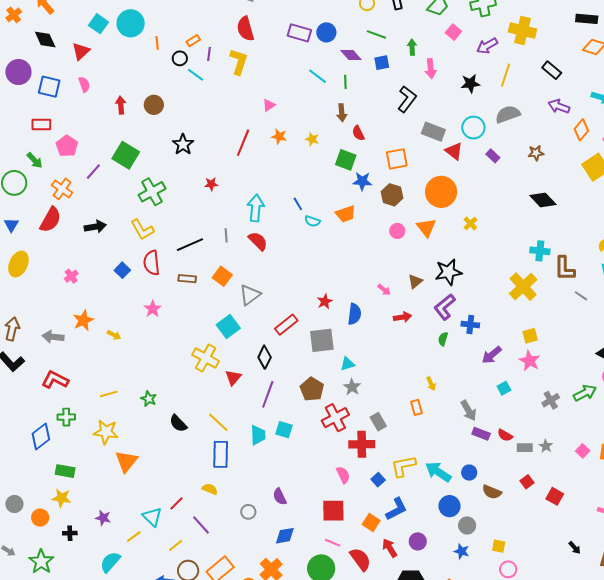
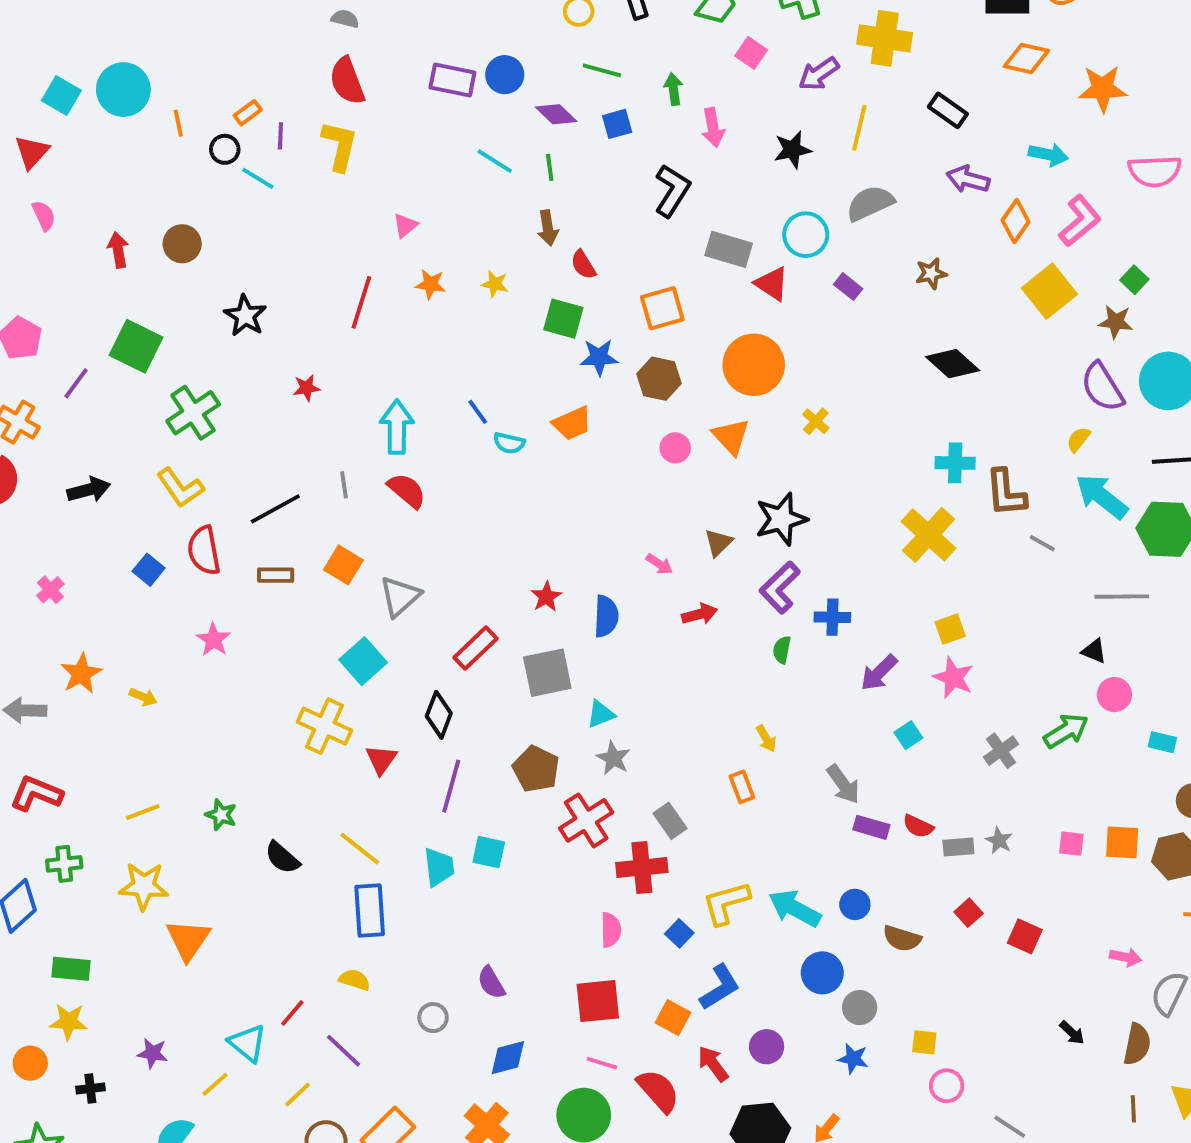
pink square: (583, 451) -> (1071, 844), turned -32
pink semicircle: (343, 475) -> (611, 930), turned 30

